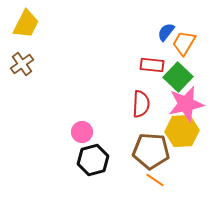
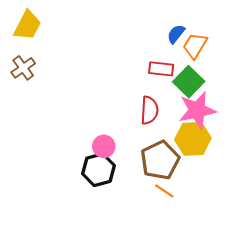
pink circle: (82, 132) -> (104, 146), moved
brown pentagon: (151, 151) -> (160, 160), turned -30

